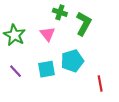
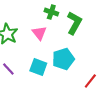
cyan square: (46, 69) -> (38, 67), turned 30
red line: (100, 84) -> (90, 81), turned 49

